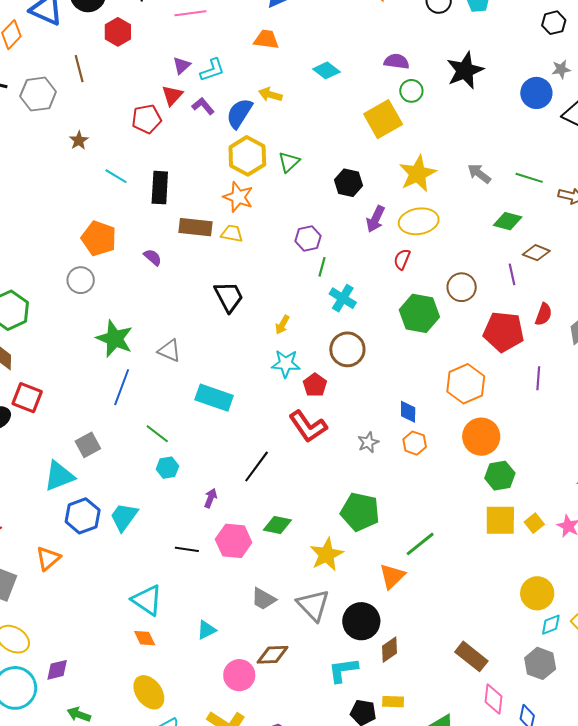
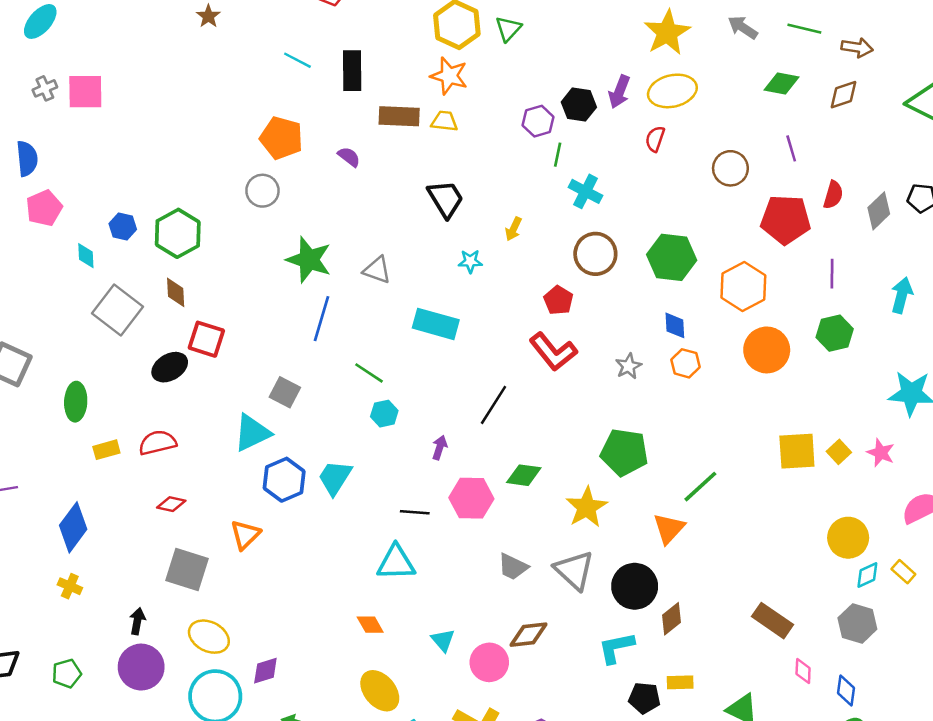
brown star: (79, 140) -> (208, 16), moved
black hexagon: (348, 183) -> (579, 105), moved
brown diamond: (536, 253) -> (844, 95), moved, turned -36
green hexagon: (419, 313) -> (672, 257), moved
cyan star: (286, 364) -> (470, 261), moved, size x0.7
gray square: (88, 445) -> (285, 392), turned -30
green hexagon: (500, 476) -> (835, 333), moved
cyan triangle: (147, 600) -> (396, 563), moved, turned -32
cyan triangle: (206, 630) -> (443, 640), moved, turned -40
pink diamond: (493, 699) -> (803, 671), size x0.7

